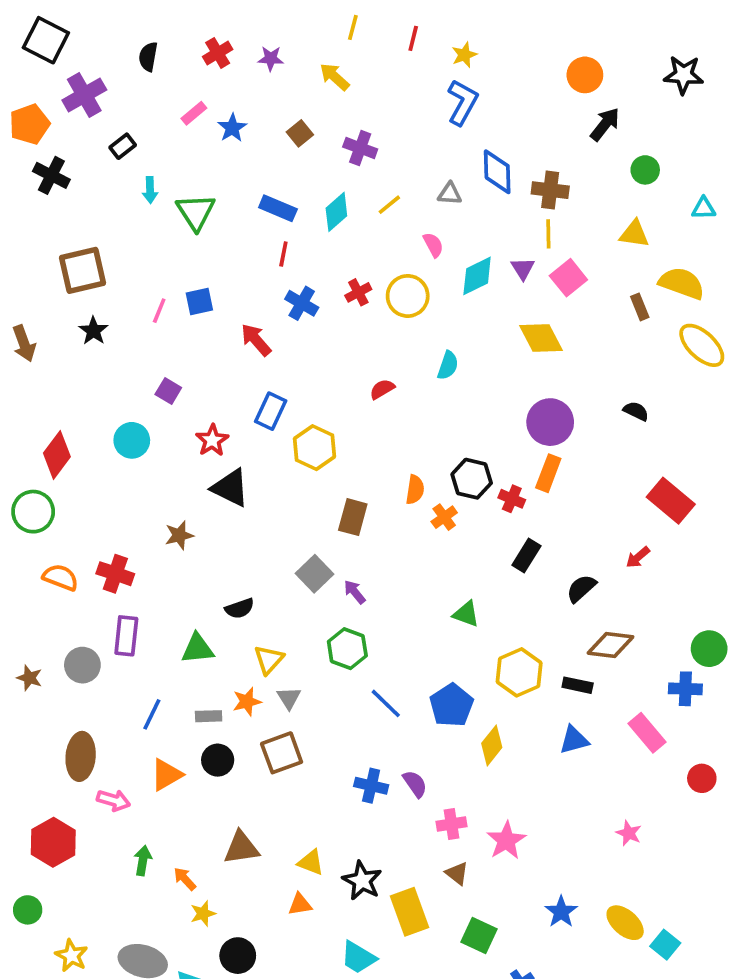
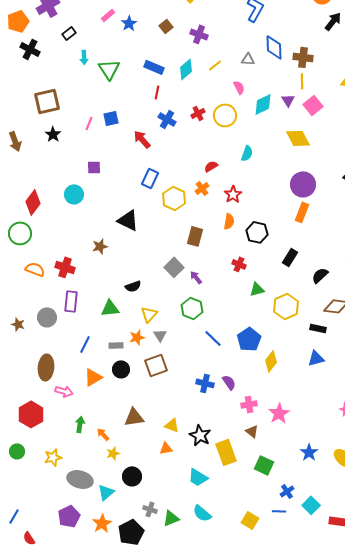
purple square: (168, 391) -> (94, 167), turned -32
red star: (212, 440) -> (233, 194), moved
black hexagon: (472, 479) -> (257, 232), moved
red cross: (512, 499) -> (239, 264), moved
orange cross: (444, 517) -> (202, 188), moved
green triangle: (466, 614) -> (257, 289), turned -35
yellow hexagon: (519, 672) -> (286, 306), moved
yellow star: (71, 956) -> (53, 457), moved, turned 30

